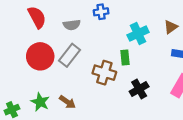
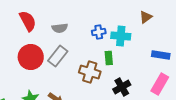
blue cross: (101, 12) -> (99, 32), moved
brown triangle: (171, 27) -> (146, 17), moved
cyan cross: (138, 34) -> (121, 36), turned 30

